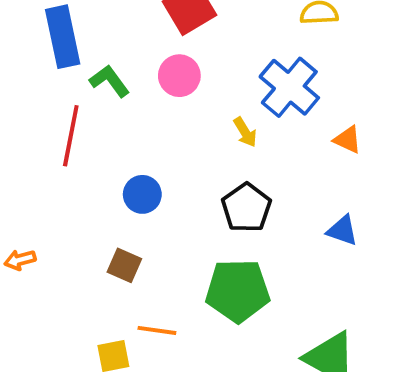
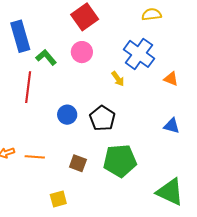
black pentagon: (246, 208) -> (102, 118), moved
brown square: (124, 265) -> (78, 163), moved
orange line: (157, 330) -> (35, 157), moved

